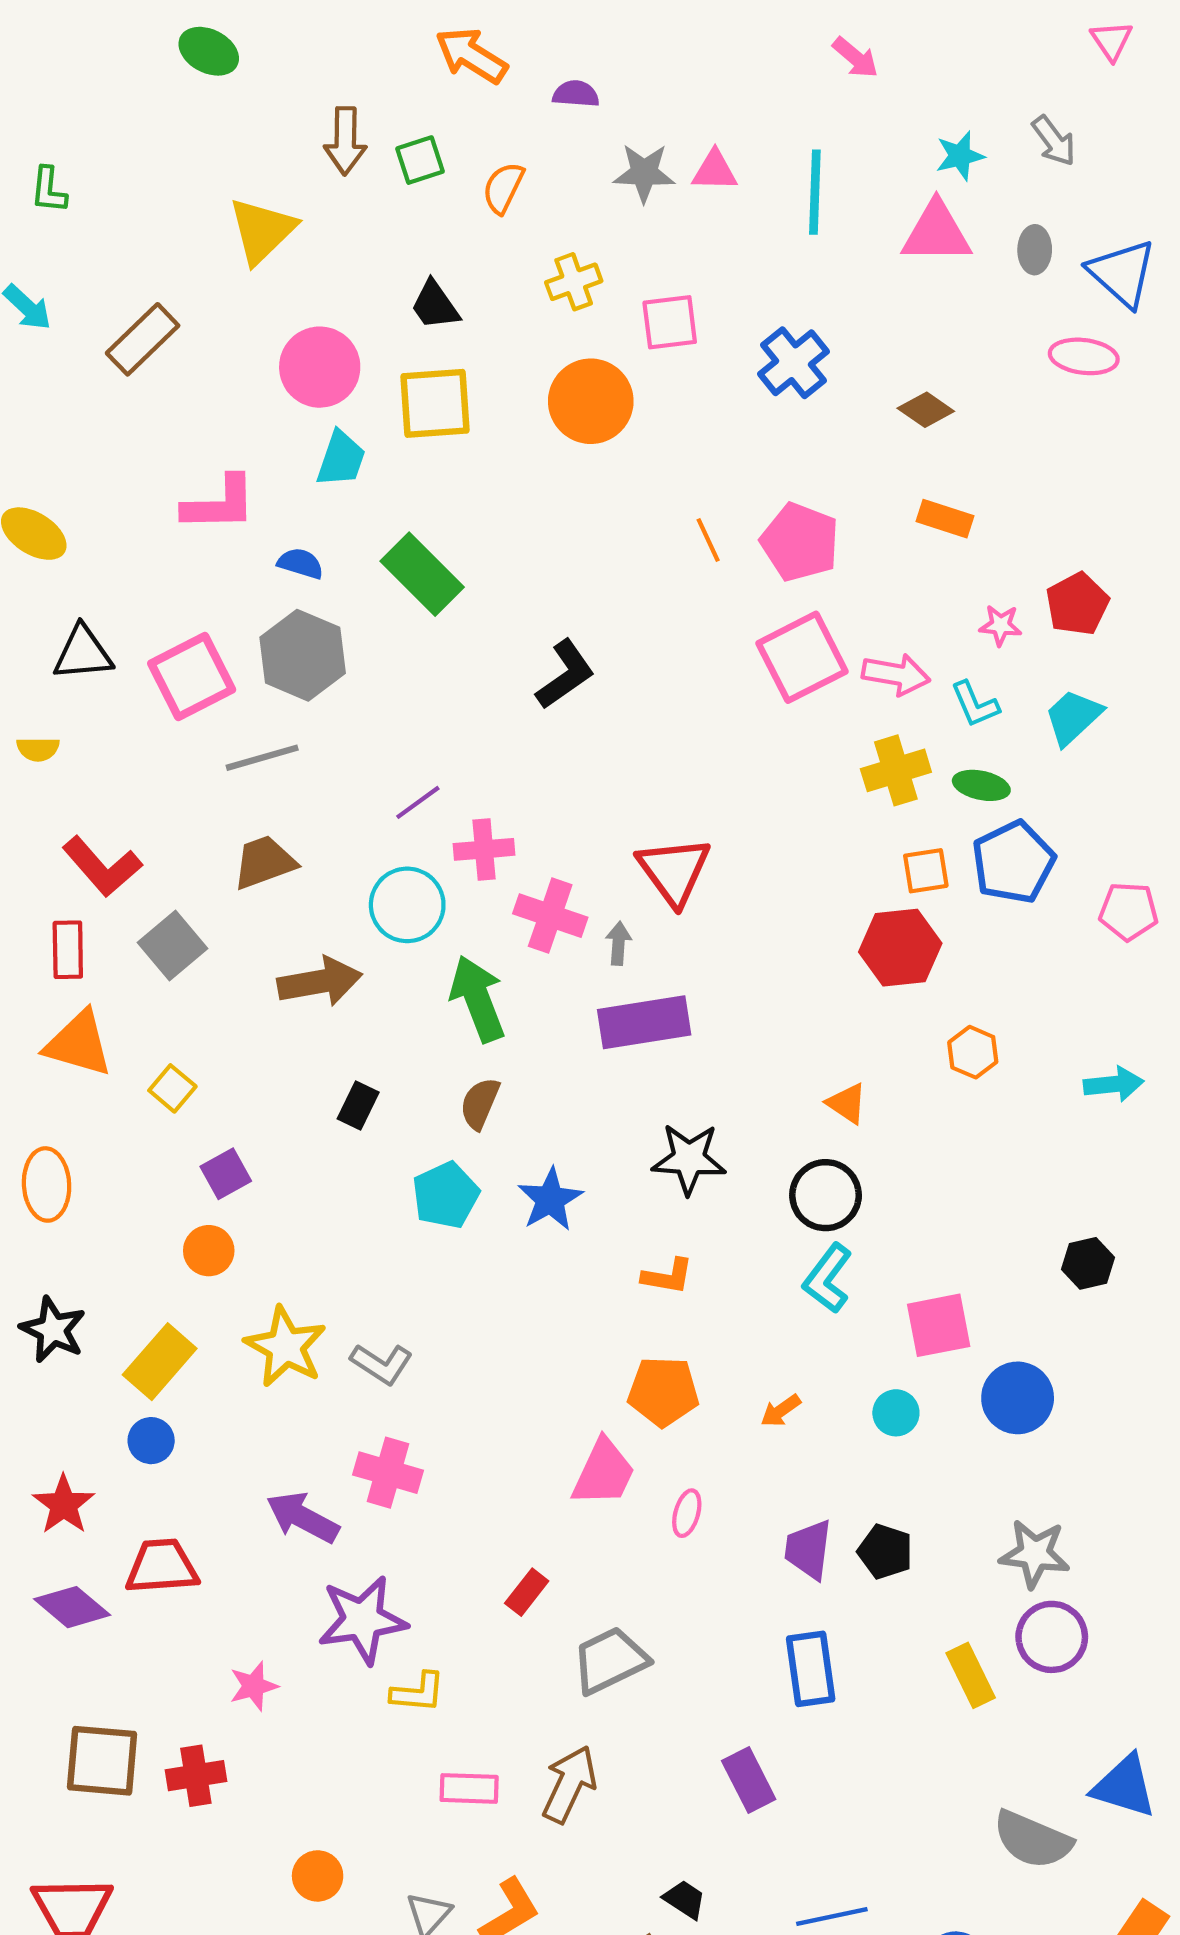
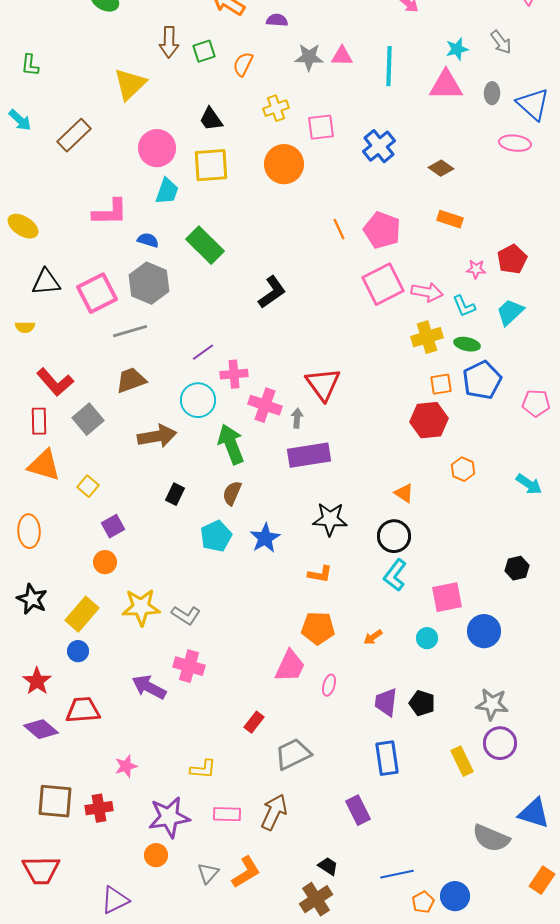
cyan arrow: (1114, 1084) -> (529, 484), turned 40
yellow star: (286, 1347) -> (141, 607), turned -30
purple star: (362, 1620) -> (169, 817), moved

